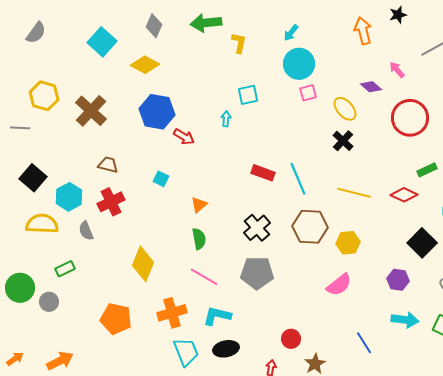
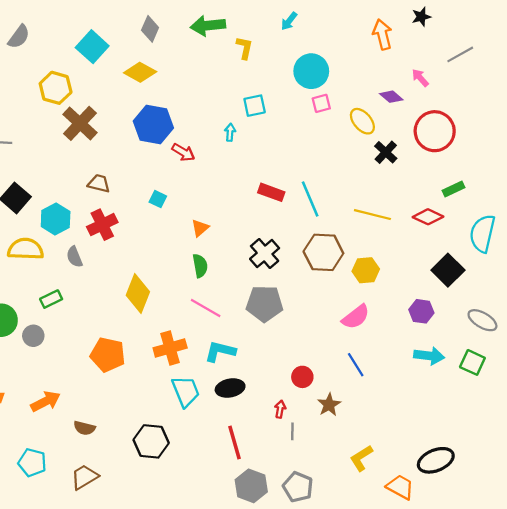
cyan arrow: (291, 33) -> (289, 21), moved
yellow hexagon: (44, 96) -> (56, 88), moved
black cross: (343, 141) -> (386, 152), moved
blue line: (364, 343) -> (356, 365), moved

